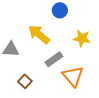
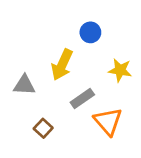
yellow arrow: (39, 34) -> (62, 65), turned -105

